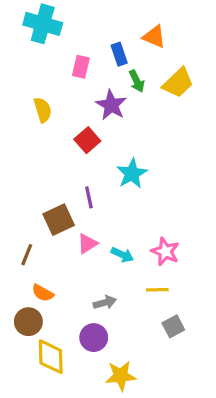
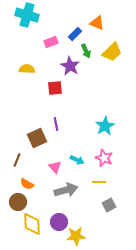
blue rectangle: (119, 54) -> (75, 34), turned 64
pink rectangle: (81, 67) -> (51, 42), turned 56
yellow semicircle: (43, 110) -> (27, 69), turned -70
red square: (87, 140) -> (55, 88), turned 35
cyan star: (132, 174) -> (105, 126), moved
pink triangle: (87, 244) -> (55, 167), moved, turned -40
gray arrow: (105, 303) -> (66, 190), size x1.6
purple circle: (94, 338) -> (59, 222), moved

